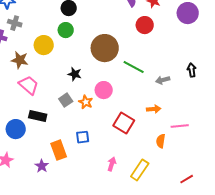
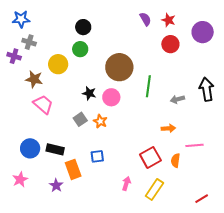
red circle: (145, 25) -> (170, 44), moved
green line: (134, 67) -> (148, 86), turned 70
black arrow: (192, 70) -> (207, 89), size x1.6
pink circle: (104, 90) -> (111, 97), moved
black rectangle: (38, 116) -> (55, 149), moved
red square: (124, 123) -> (150, 157), moved, turned 30

